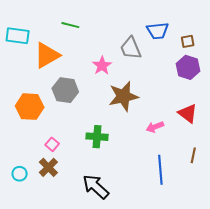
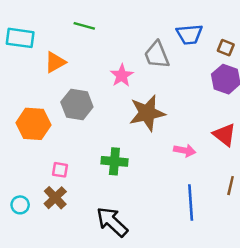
brown square: (188, 41) -> (226, 48), turned 32
orange triangle: (47, 55) -> (55, 62), size x0.7
pink arrow: (155, 127) -> (185, 150), turned -150
pink square: (52, 144) -> (60, 170), turned -32

